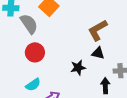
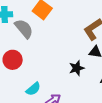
red circle: (35, 52) -> (13, 60), moved

